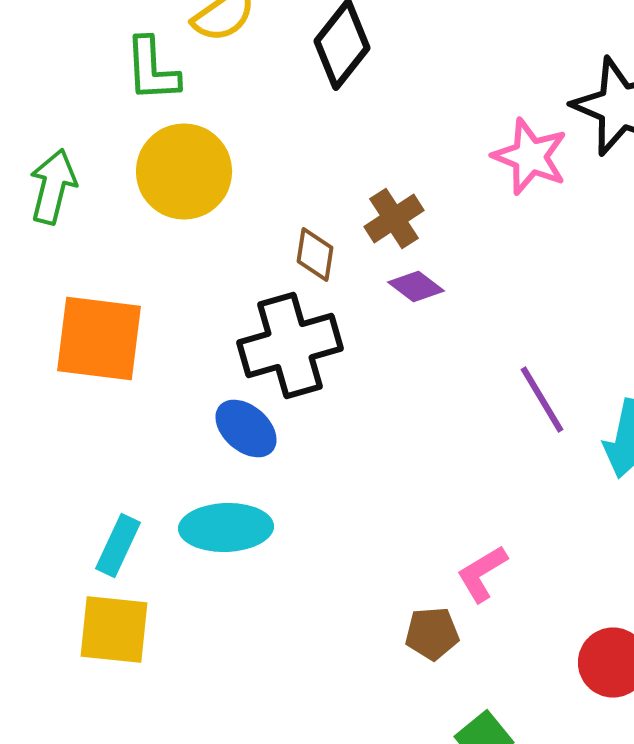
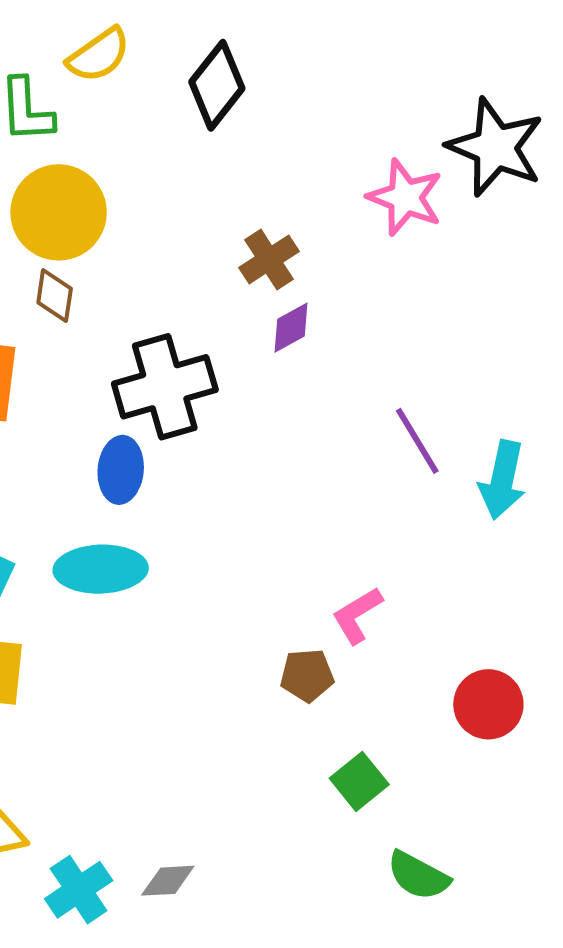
brown diamond: (315, 254) -> (55, 296), moved
purple diamond: (416, 286) -> (291, 328), turned -66
blue ellipse: (246, 428) -> (121, 470), turned 54

